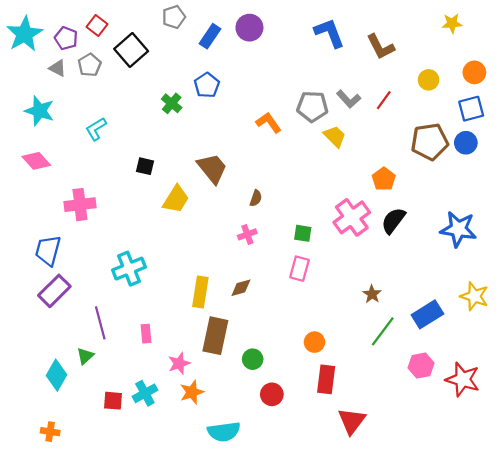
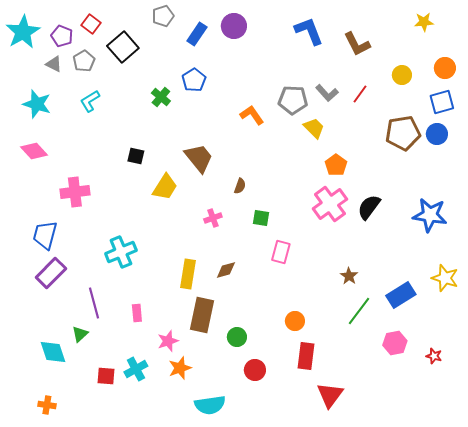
cyan L-shape: (96, 129) -> (90, 101), moved
orange pentagon: (384, 179) -> (336, 165), moved
green square: (303, 233) -> (261, 218), moved
pink cross: (247, 234) -> (213, 218), moved
cyan diamond: (57, 375) -> (53, 352), turned -48
red star: (463, 379) -> (434, 356), size x0.5

